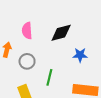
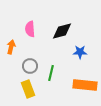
gray circle: (27, 61) -> (30, 66), moved

